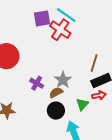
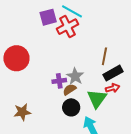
red cross: (60, 30) -> (67, 27), turned 35
purple cross: (37, 83) -> (59, 81), moved, turned -32
green triangle: (82, 104) -> (97, 99), size x1.5

